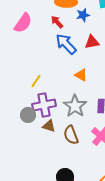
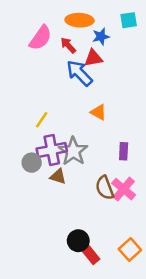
pink semicircle: (23, 23) -> (40, 38), moved
red triangle: (92, 42) -> (93, 58), moved
gray star: (75, 106) -> (73, 151), moved
brown semicircle: (71, 135) -> (105, 188), moved

